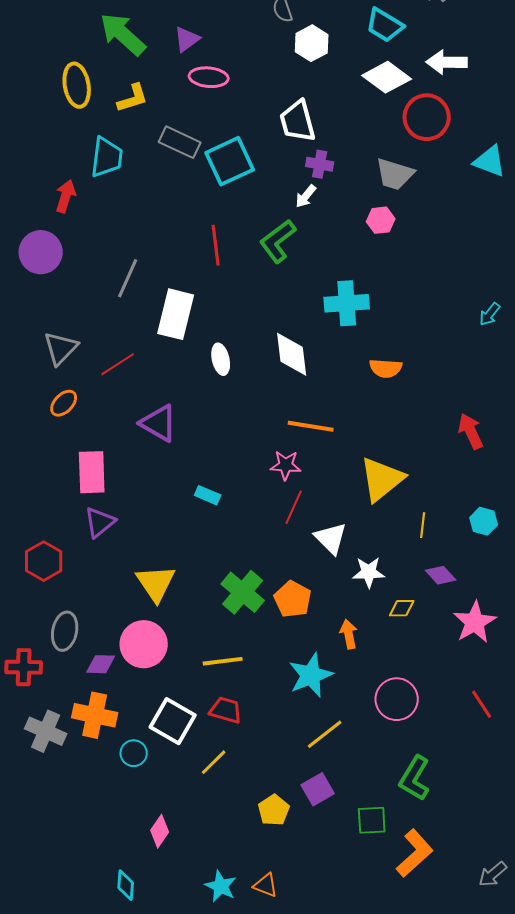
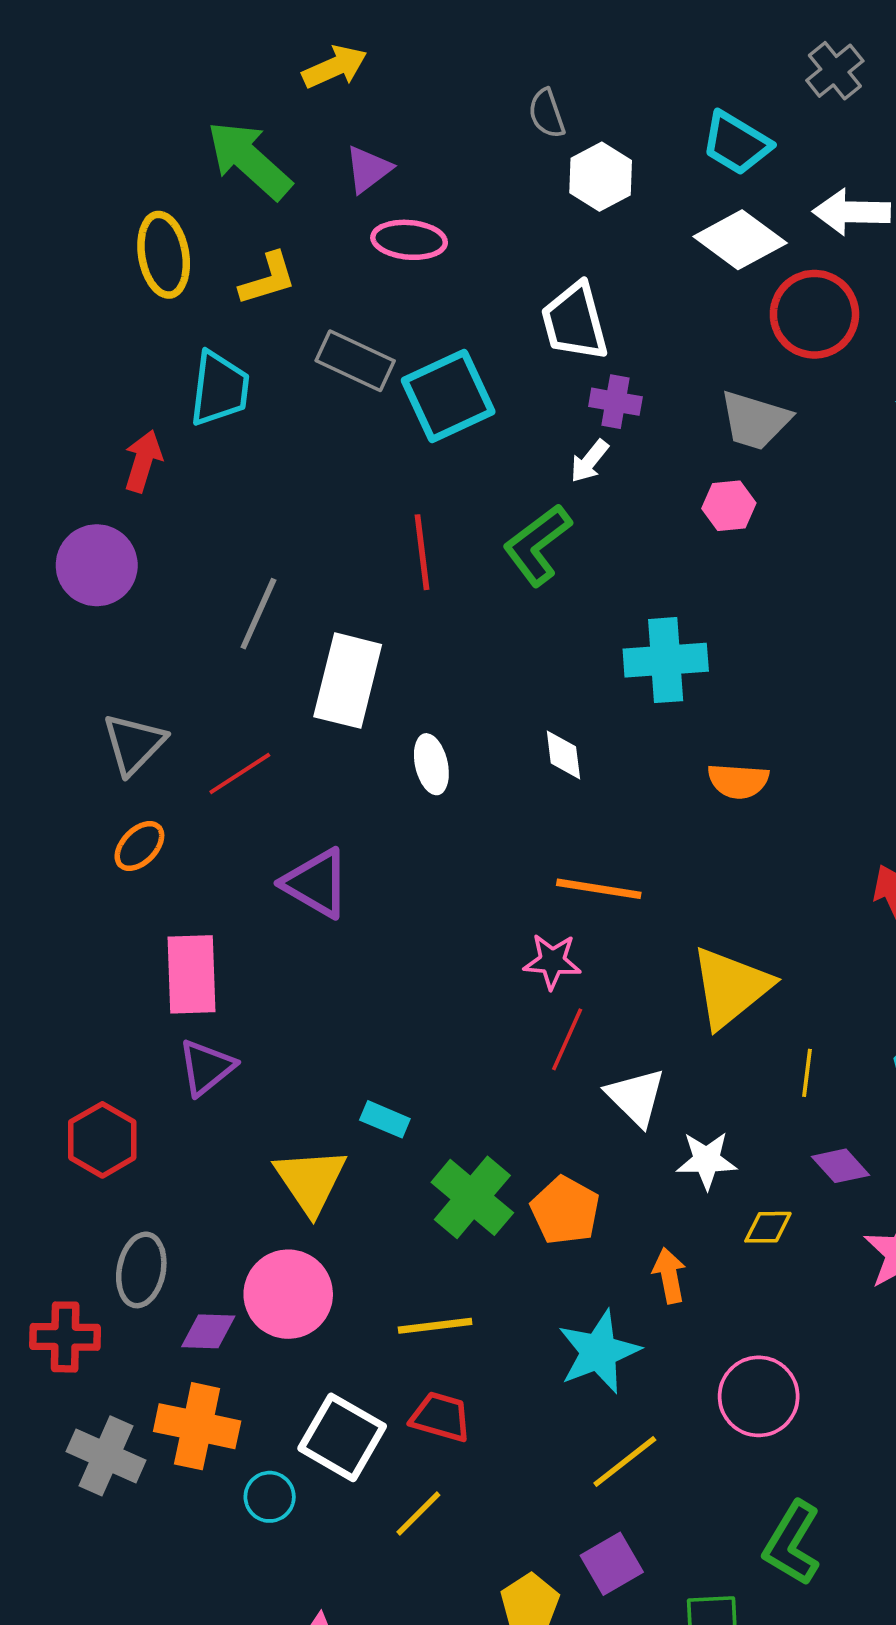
white diamond: (292, 354) -> (563, 755), size x0.6
cyan rectangle: (208, 495) -> (385, 1119), moved

